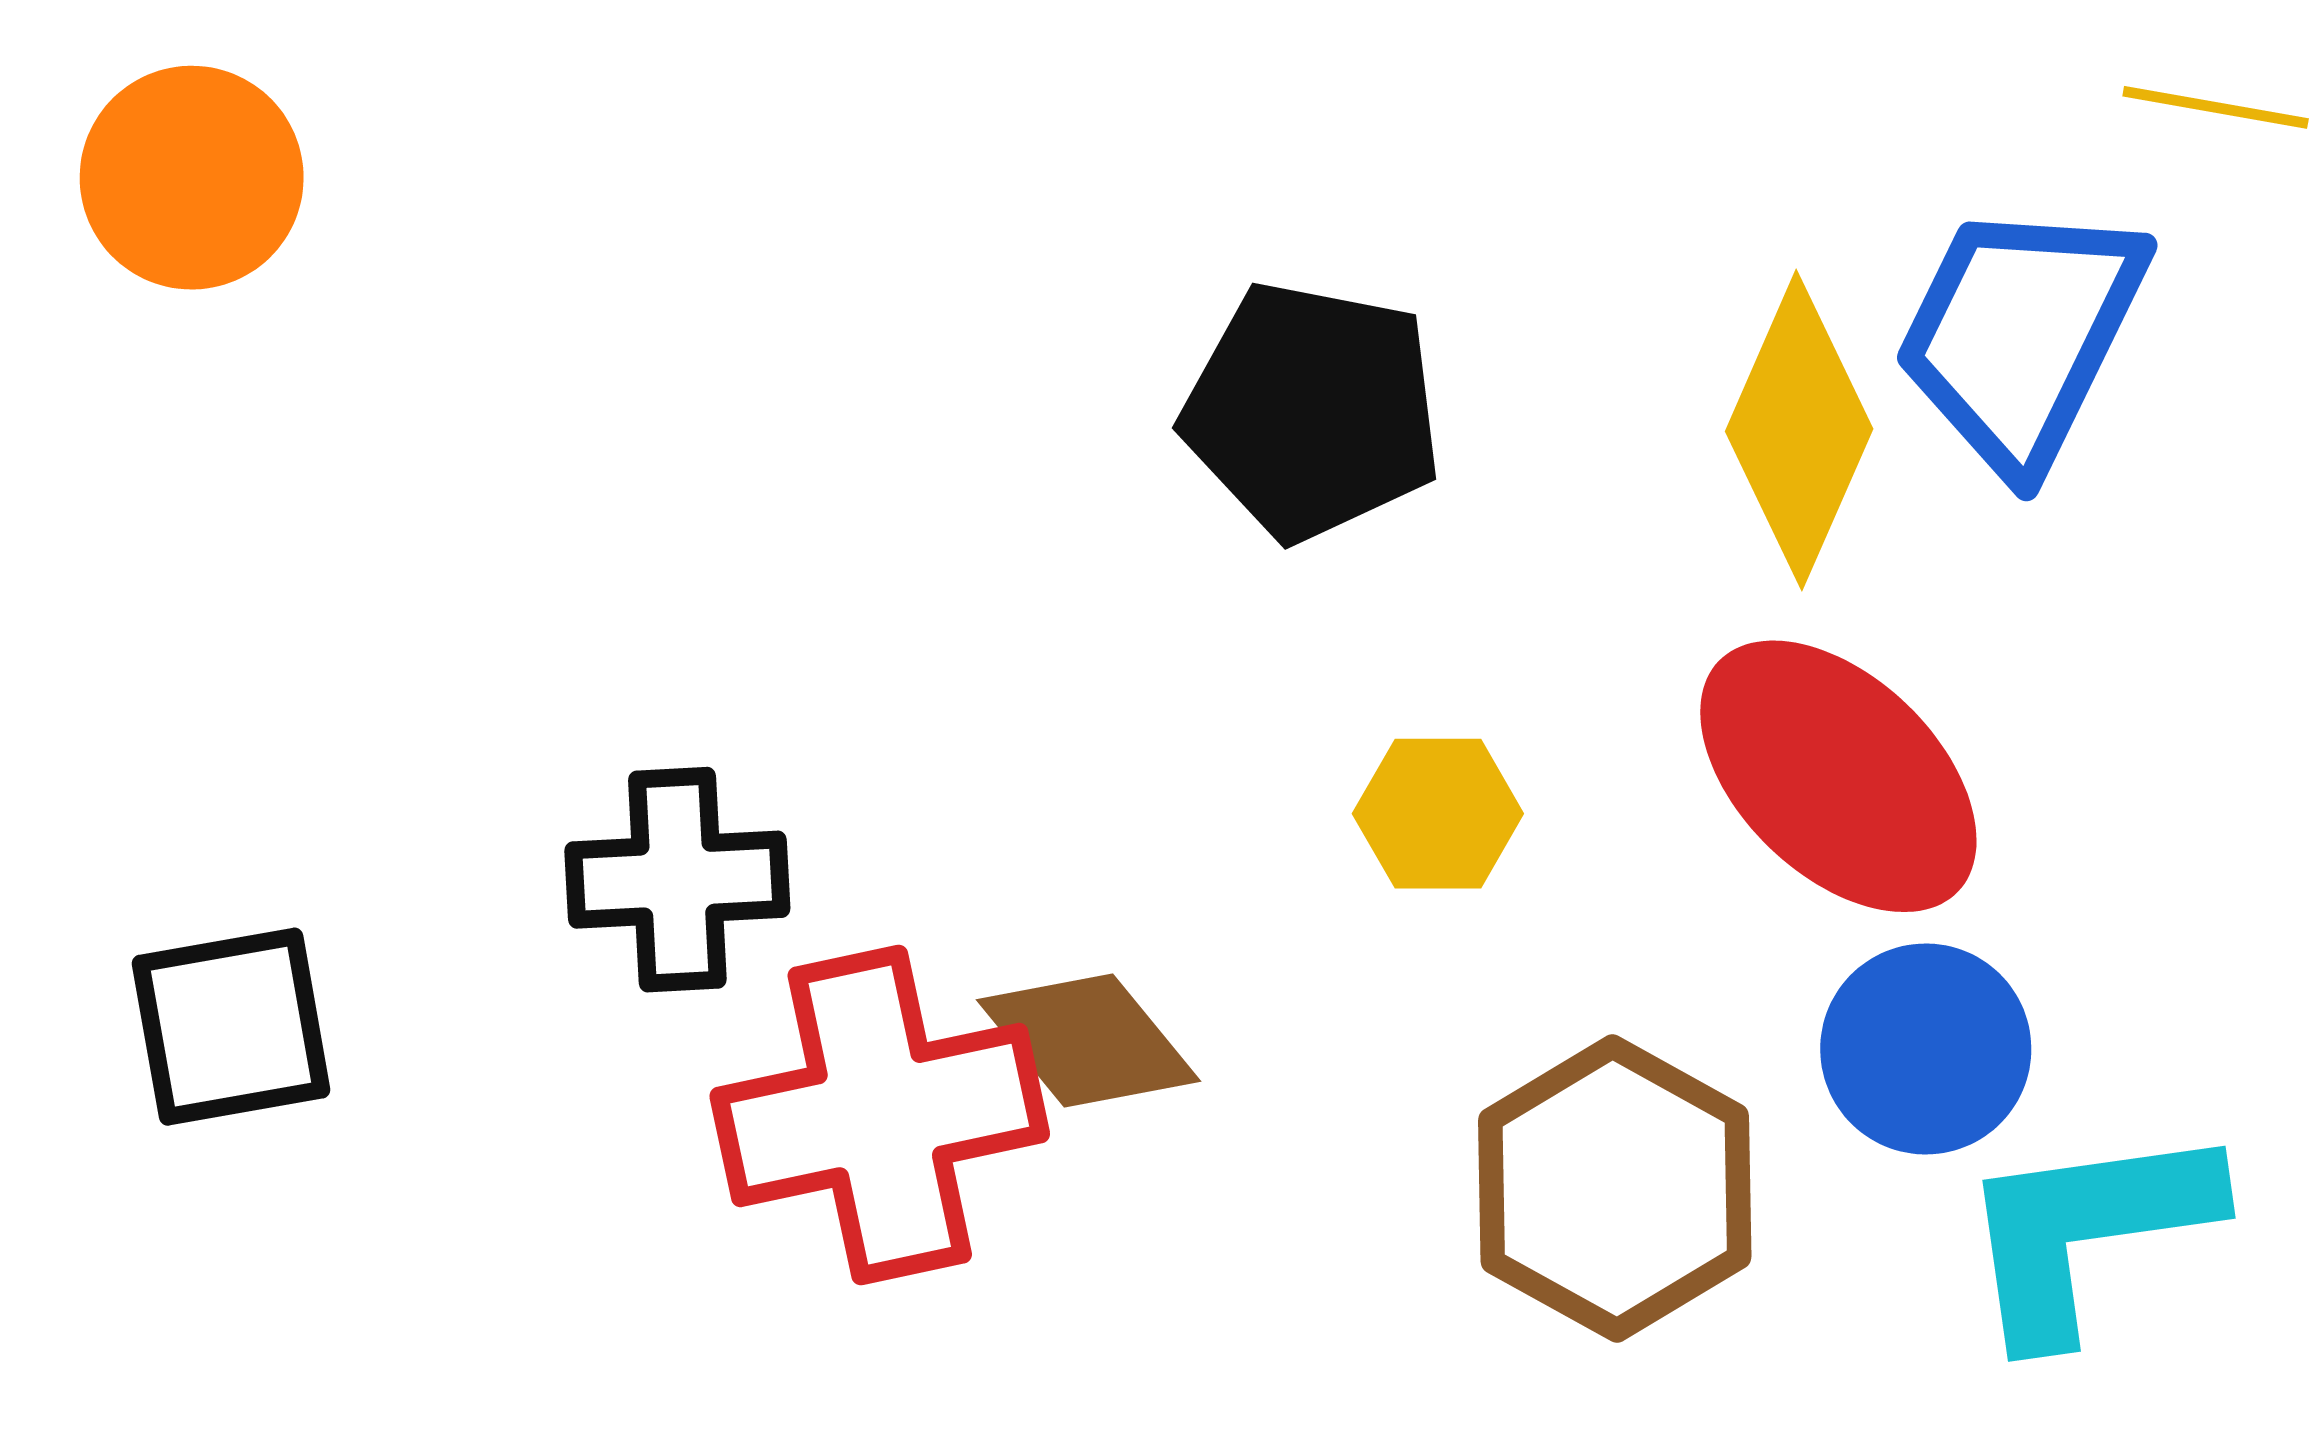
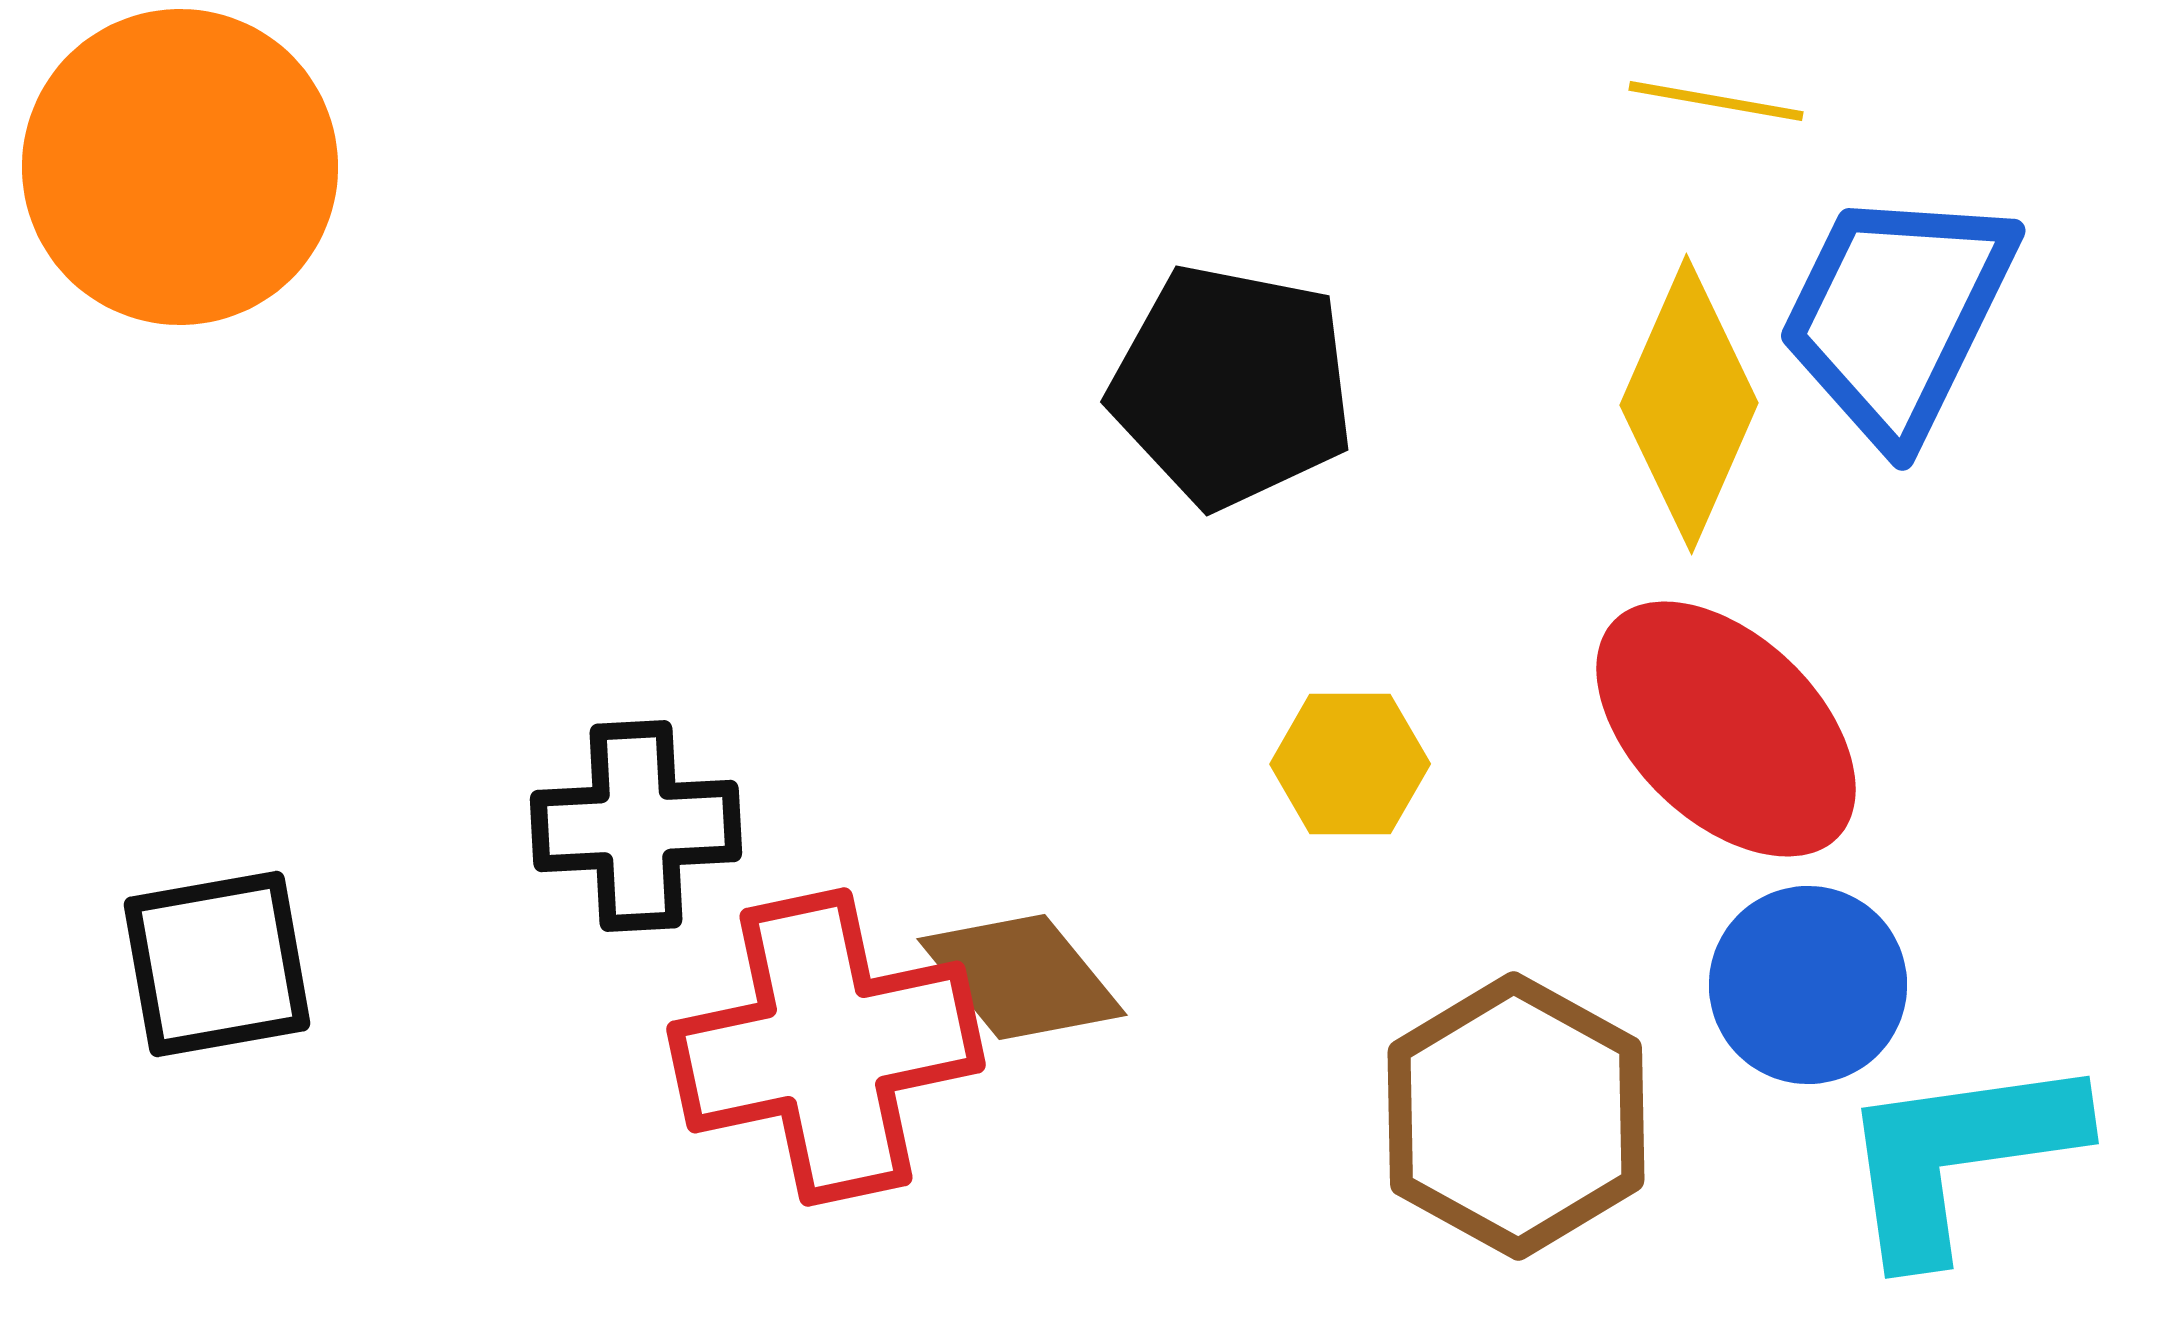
yellow line: (2216, 107) -> (1716, 101), moved
orange circle: (192, 178) -> (180, 167), size x1.5

